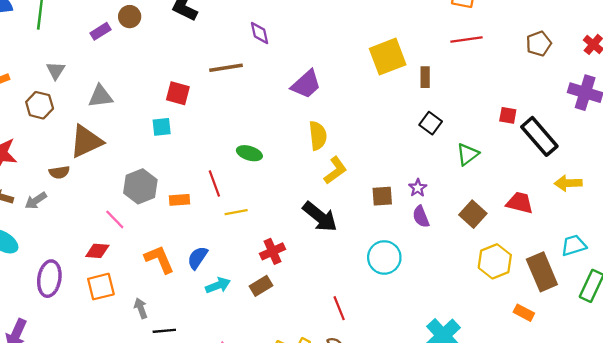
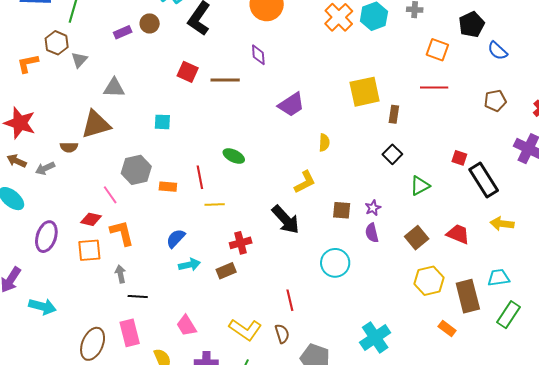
red square: (178, 93) -> (188, 72), moved
brown hexagon: (40, 105) -> (57, 43), moved
yellow semicircle: (318, 136) -> (324, 143), moved, size x0.7
orange L-shape: (159, 259) -> (122, 233), moved

